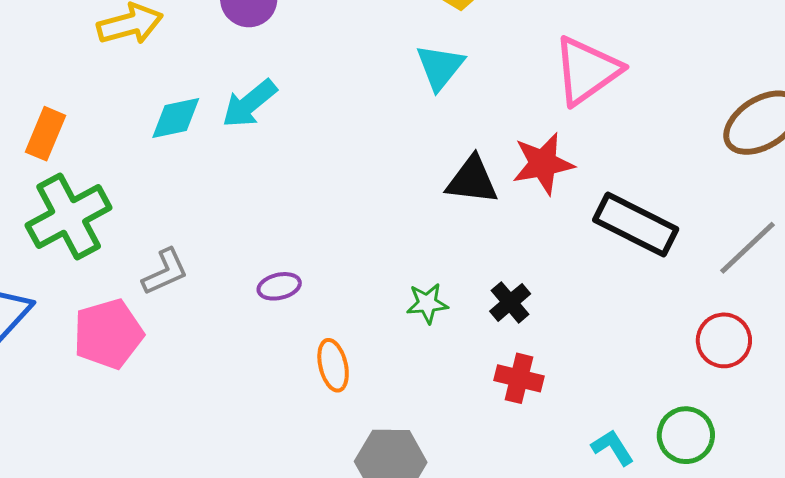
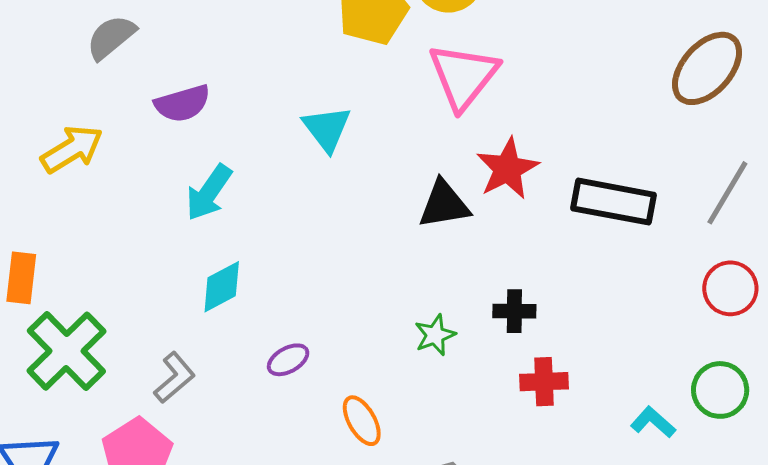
cyan triangle: (440, 67) -> (327, 129), moved
pink triangle: (587, 71) -> (463, 76), moved
cyan diamond: (176, 118) -> (222, 287), moved
black cross: (510, 302) -> (514, 311), turned -33

